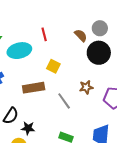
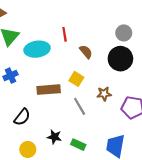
brown semicircle: (81, 35) -> (86, 52), moved
yellow square: (53, 66) -> (76, 79), moved
black star: (28, 128) -> (54, 137), moved

